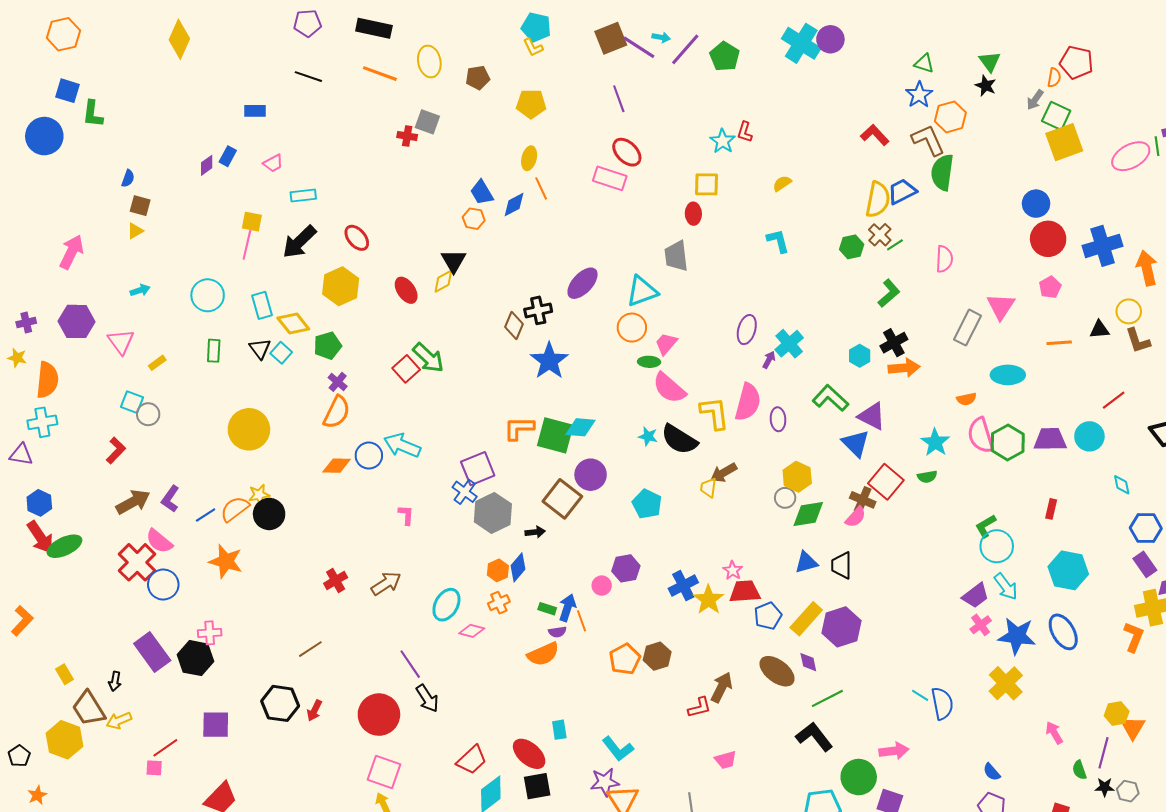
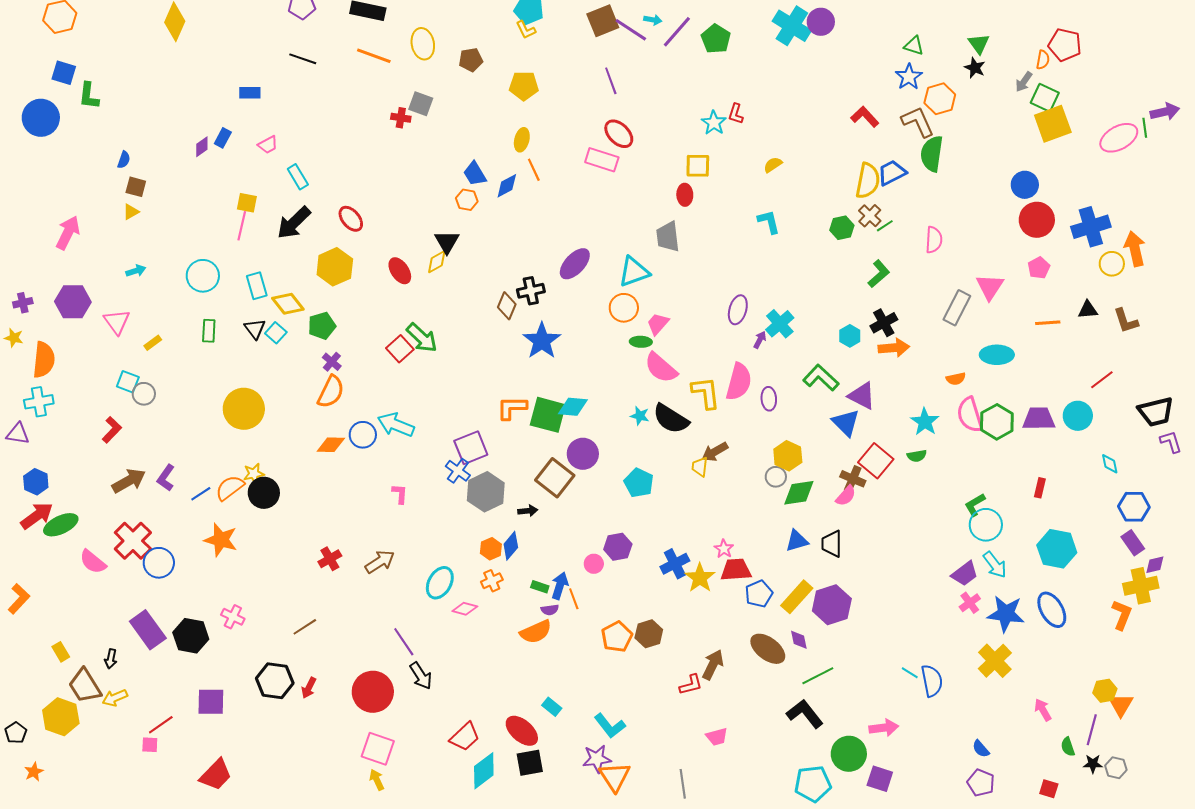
cyan rectangle: (303, 196) -> (298, 177), turned 65
yellow circle: (1129, 311) -> (1112, 264), moved
red arrow: (40, 537) -> (37, 516), turned -92
pink semicircle: (159, 541) -> (93, 562), moved
pink cross: (210, 633) -> (233, 617), moved, turned 30
cyan rectangle: (559, 730) -> (552, 707), turned -42

